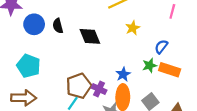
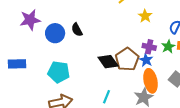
black diamond: (90, 36) -> (108, 62), moved
brown pentagon: (79, 86) -> (127, 59), moved
purple cross: (99, 89) -> (149, 47), moved

